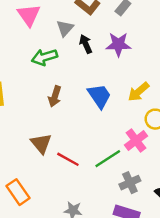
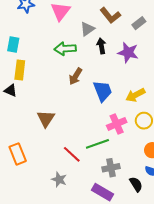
brown arrow: (55, 96) -> (75, 76), moved
pink cross: (136, 140) -> (117, 124), moved
red line: (68, 159) -> (72, 154), moved

